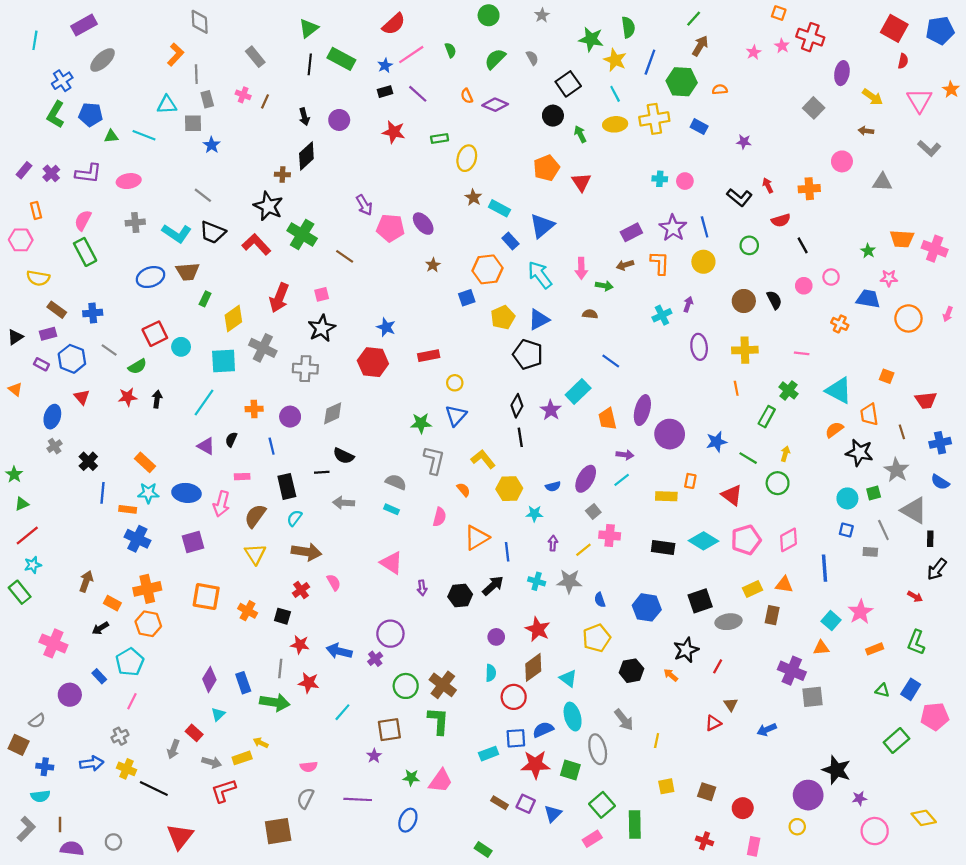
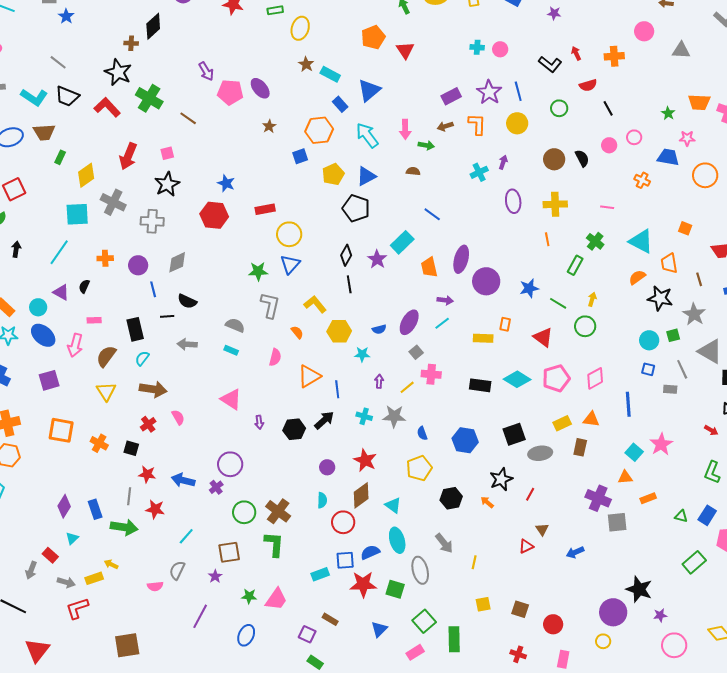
cyan circle: (181, 347) -> (38, 307), moved
yellow circle: (455, 383) -> (289, 234), size x1.6
blue line: (272, 446) -> (153, 289), moved
blue ellipse: (186, 493) -> (43, 335), turned 35
orange rectangle: (875, 649) -> (648, 498), moved
gray semicircle: (305, 798) -> (177, 570), moved
purple line: (358, 799) -> (200, 616), turned -65
purple square: (526, 804) -> (307, 634), moved

